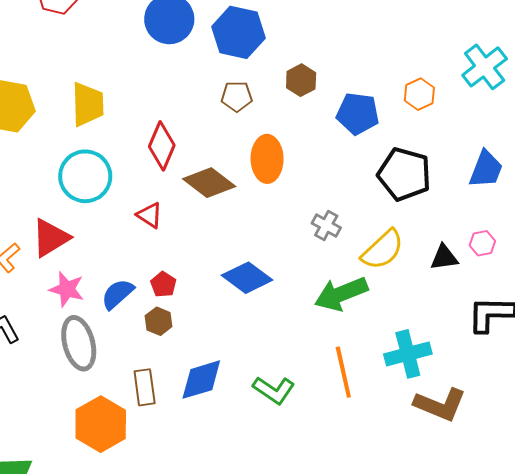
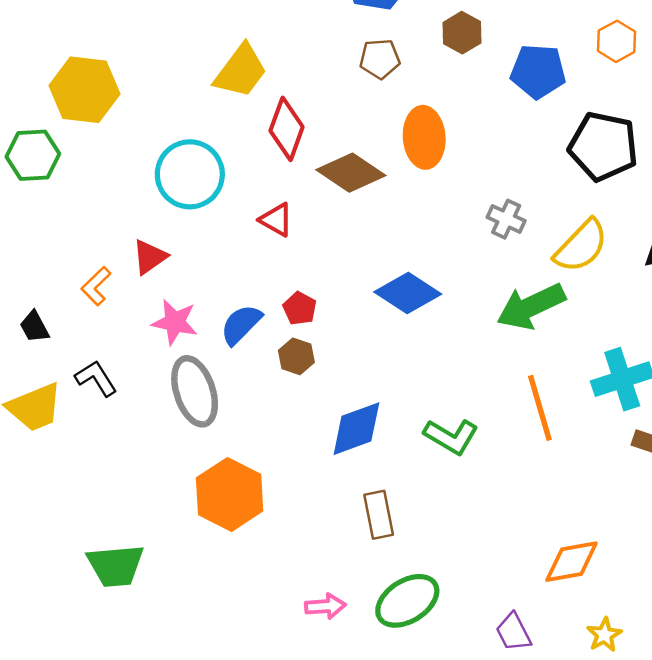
yellow trapezoid: (88, 104) -> (241, 71), moved, turned 42
red triangle: (51, 238) -> (150, 257), size x0.7
brown rectangle: (145, 387) -> (379, 515), moved

